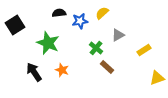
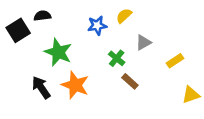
black semicircle: (59, 13) -> (42, 16), moved
orange star: (62, 70) -> (75, 85), size x1.6

